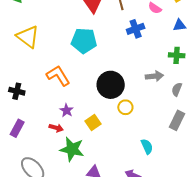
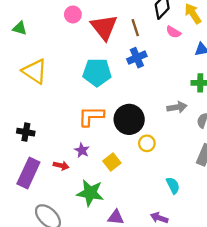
blue cross: (136, 29) -> (137, 58), moved
orange L-shape: (58, 76) -> (91, 116), moved, turned -55
purple rectangle: (17, 128) -> (28, 173), size x1.5
red arrow: (56, 128) -> (61, 166), moved

